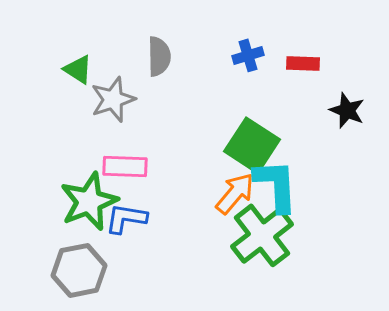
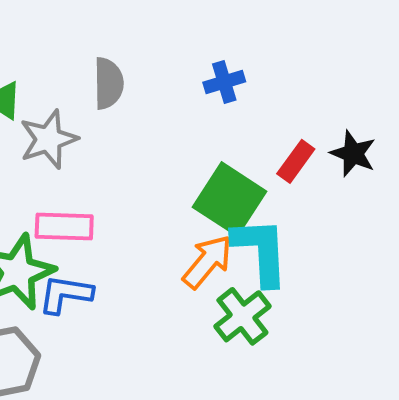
red rectangle: (303, 63) -> (296, 161), moved, turned -56
green cross: (262, 235) -> (242, 316), size x0.7

